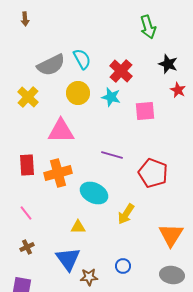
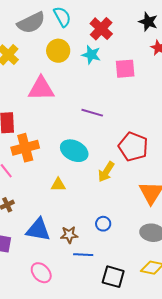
orange cross: (58, 173) -> (25, 148), moved
red pentagon: (153, 173) -> (133, 147), moved
blue triangle: (68, 259) -> (38, 230), moved, turned -44

